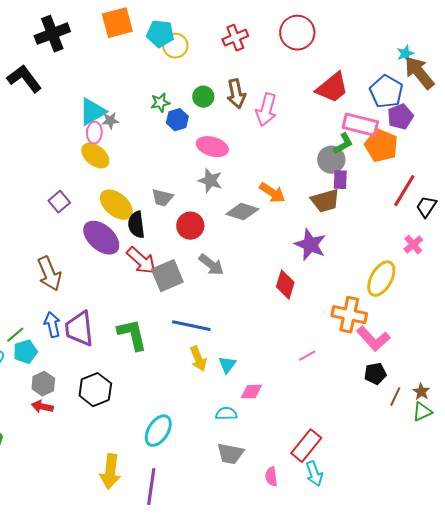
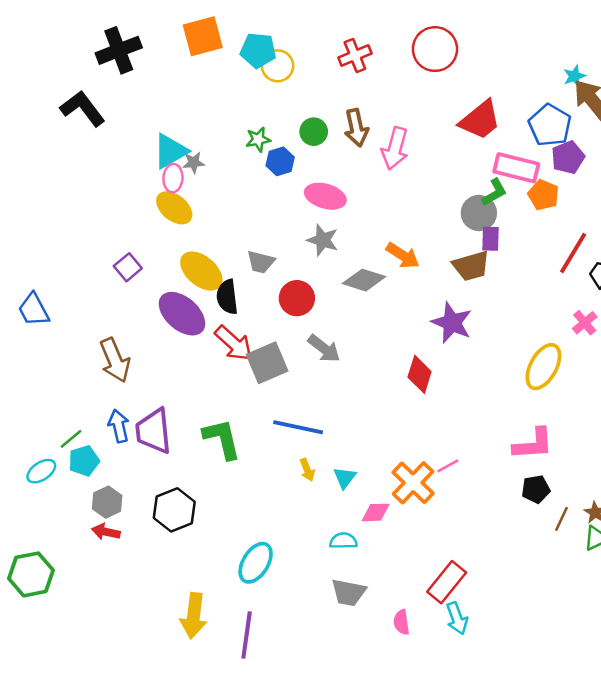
orange pentagon: (381, 146) -> (543, 195), size x0.7
orange cross: (349, 315) -> (413, 483), moved, turned 32
pink L-shape: (373, 339) -> (533, 444), turned -52
yellow arrow: (198, 359) -> (307, 470), size x0.7

